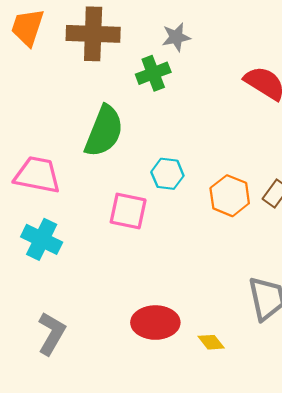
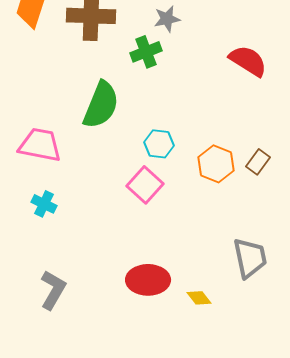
pink square: (128, 211) -> (145, 185), moved, turned 30
cyan cross: (42, 239) -> (44, 204), size x0.7

